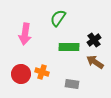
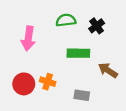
green semicircle: (58, 18) -> (66, 20), turned 48
black cross: (94, 40) -> (97, 26), moved

